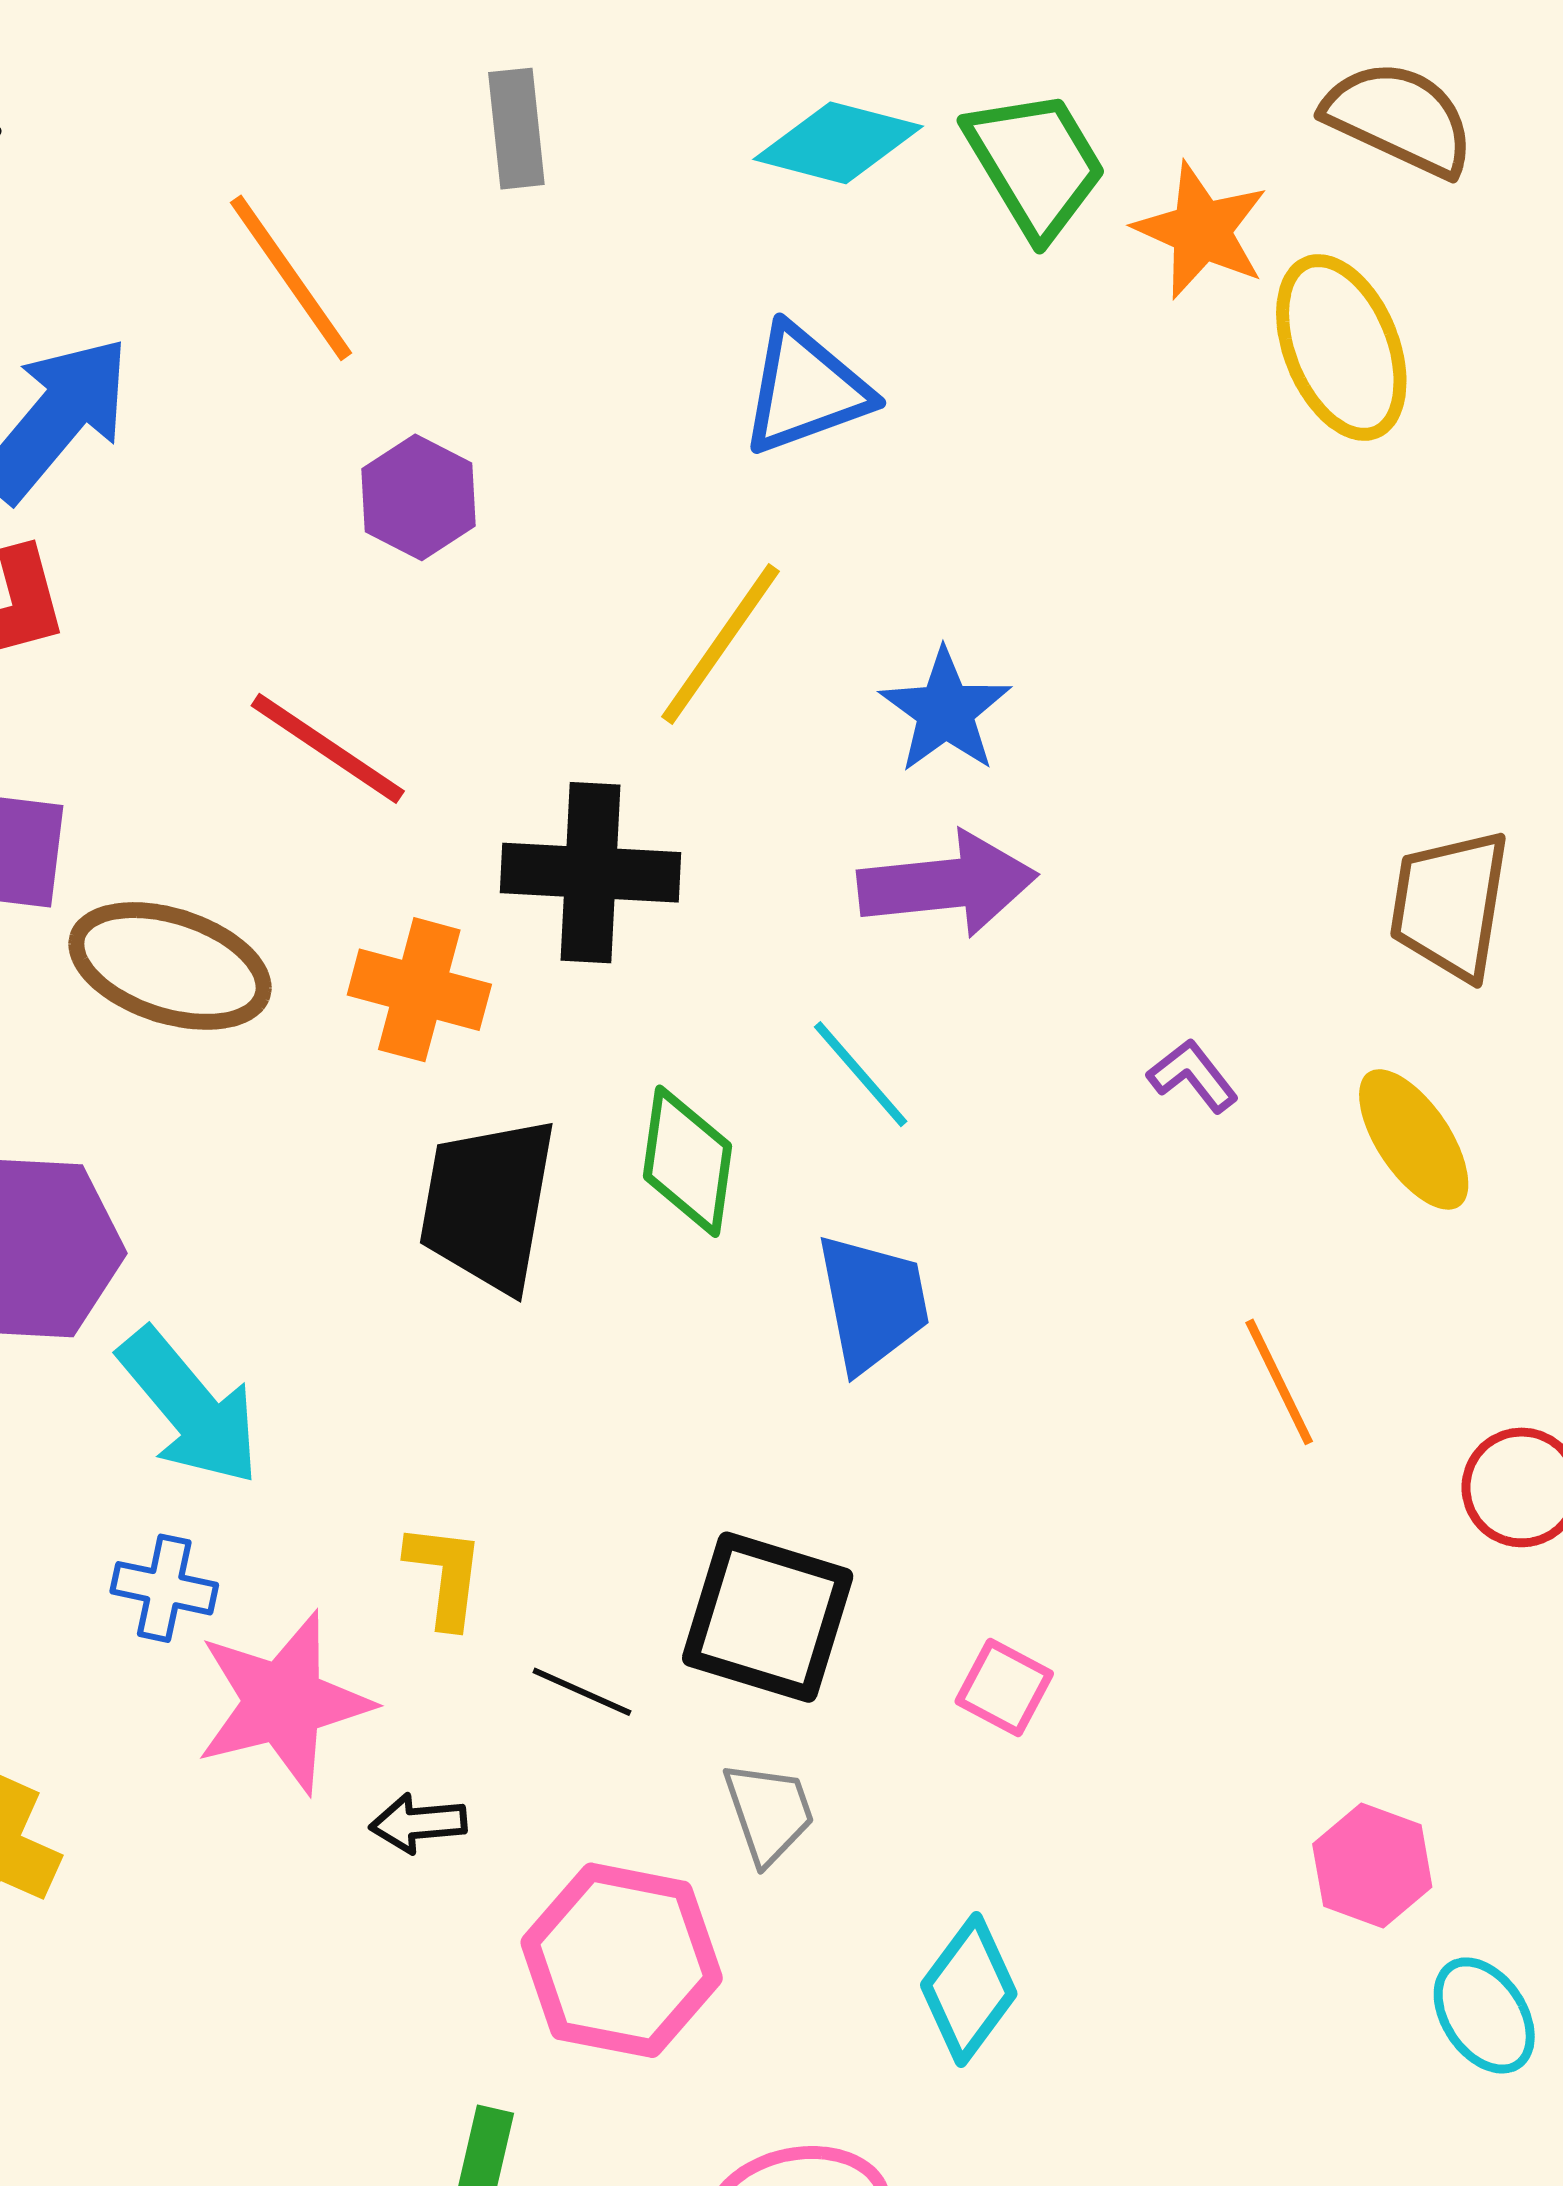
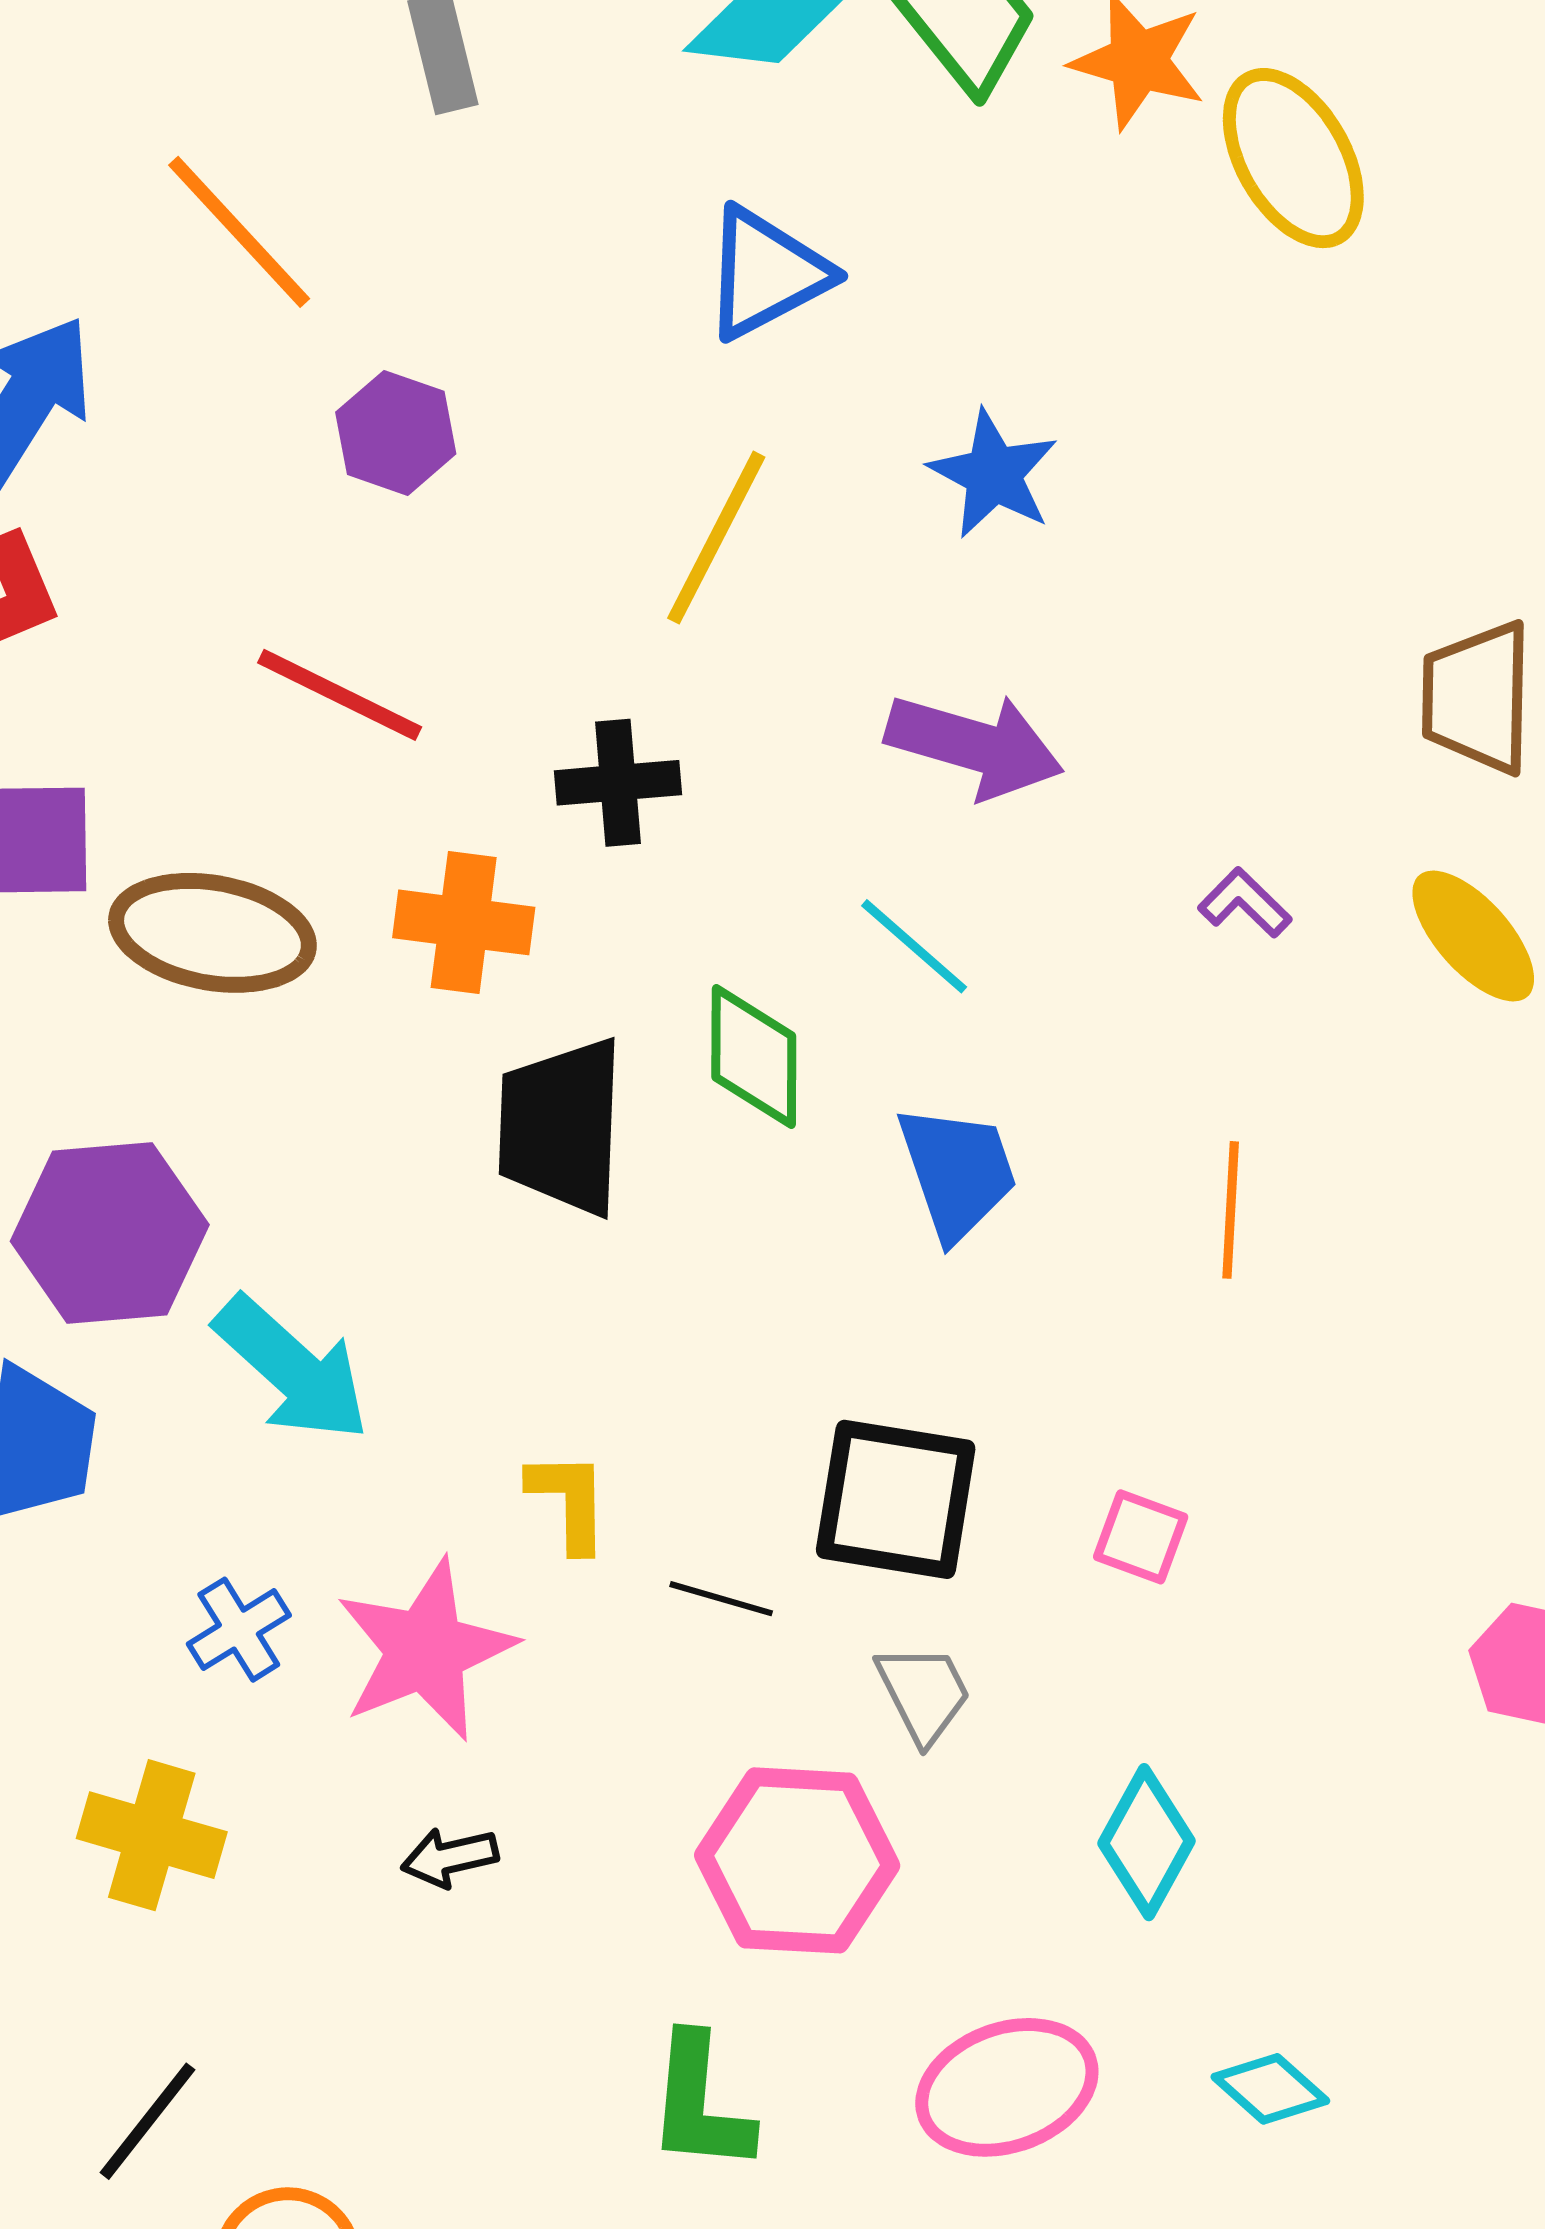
blue star: (945, 711) -> (993, 474), moved
black cross: (591, 873) -> (618, 783), size x0.7
purple arrow: (947, 884) -> (975, 745), turned 30
orange line: (1279, 1382) -> (1231, 1210), moved, turned 37
blue cross: (164, 1588) -> (239, 1630), moved, turned -36
black arrow: (418, 1823) -> (450, 1857), moved

